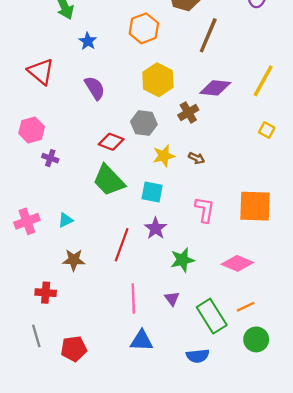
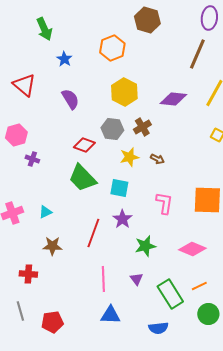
brown line: (208, 35) -> (197, 54), moved
brown cross: (188, 113) -> (142, 127), moved

